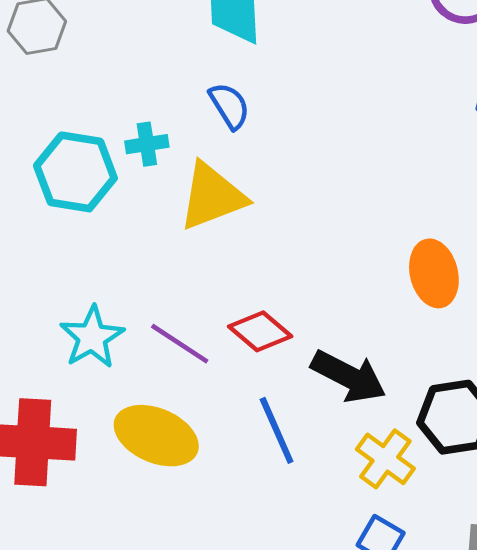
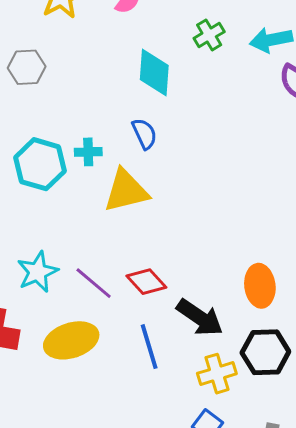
orange ellipse: (434, 273) -> (260, 286), moved
yellow ellipse: (156, 436) -> (71, 340), turned -48
yellow cross: (385, 459) -> (217, 374), turned 30

